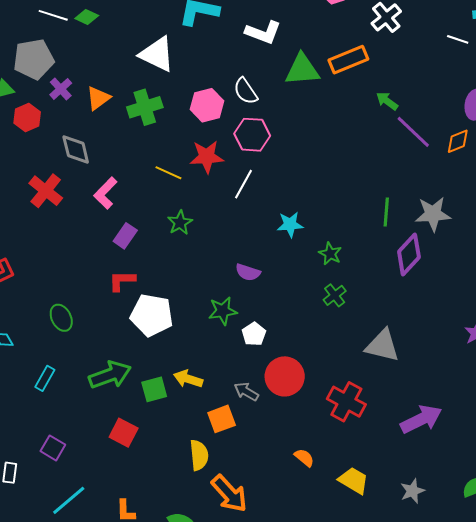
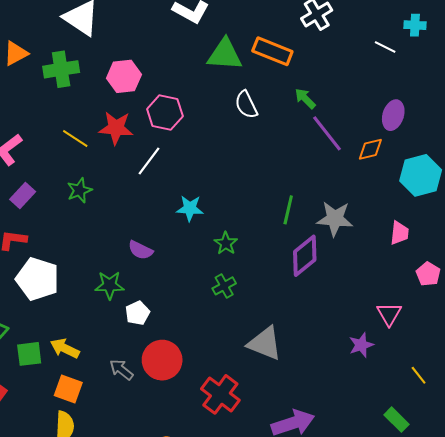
orange rectangle: (348, 60) -> (272, 51), turned 36
white semicircle: (246, 91) -> (246, 105), moved
orange square: (222, 419) -> (68, 389), moved, turned 32

